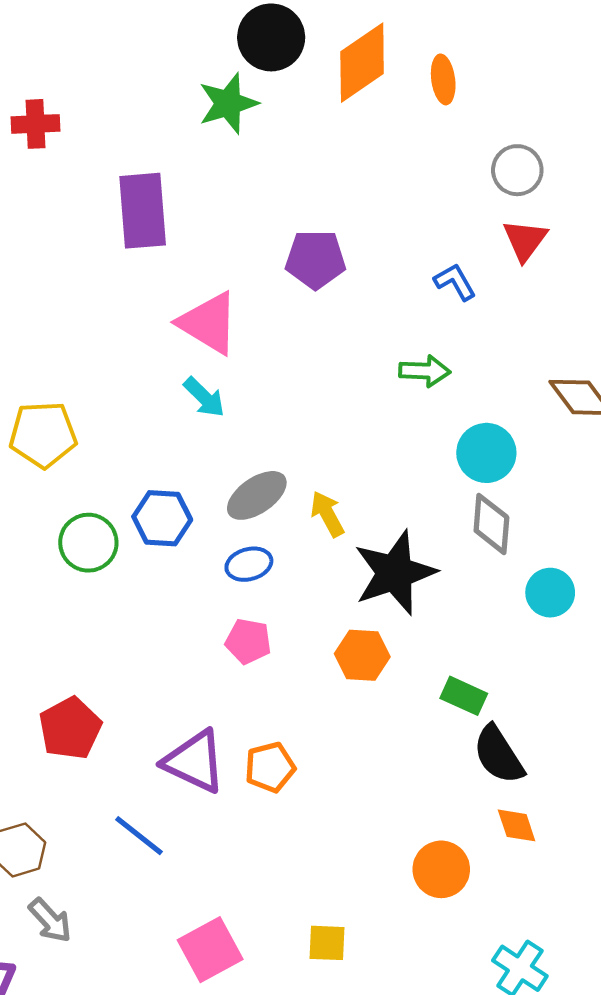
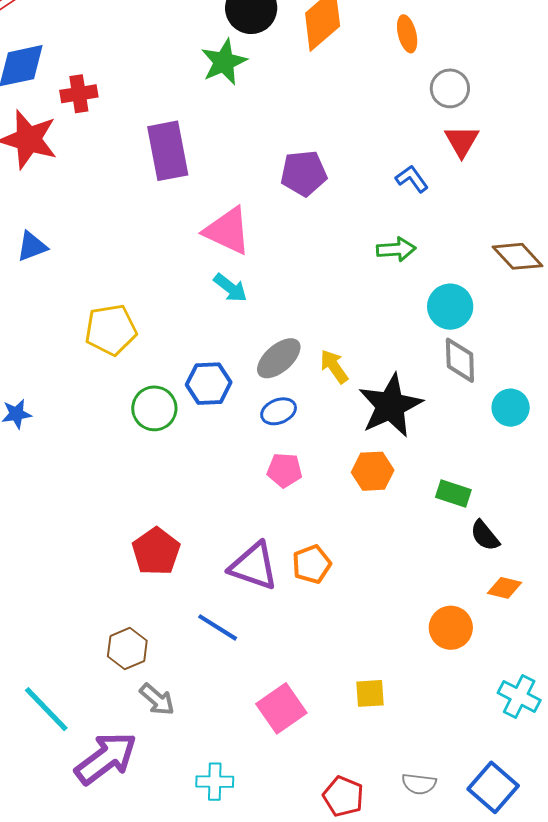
orange ellipse: (443, 79) -> (407, 34), moved
black semicircle: (498, 755) -> (485, 536), size x0.7
orange diamond: (517, 825) -> (505, 588), turned -52

